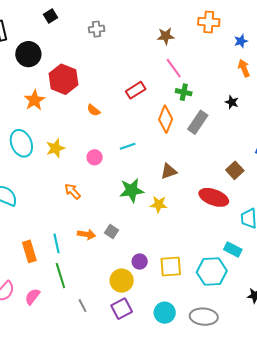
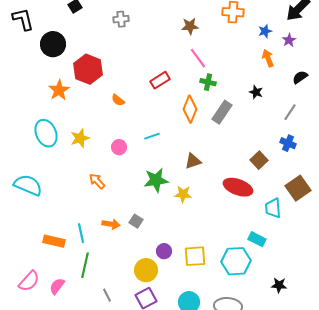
orange rectangle: (29, 251) -> (54, 241), turned -60
green line: (60, 276) -> (85, 265), turned 30

